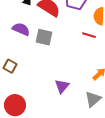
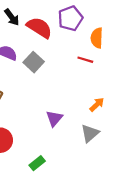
gray square: (44, 37) -> (34, 62), turned 30

